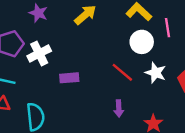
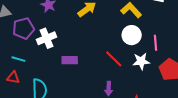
pink line: (167, 28) -> (155, 43), moved
white star: (156, 73) -> (141, 61), turned -30

